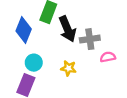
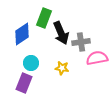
blue diamond: (24, 30) -> (22, 34), turned 35
pink semicircle: (108, 57) -> (97, 58), size x1.5

